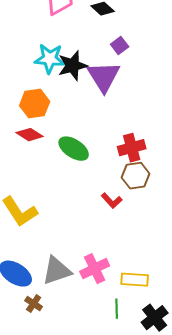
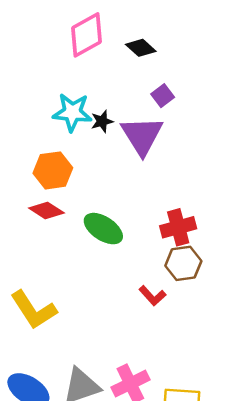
black star: (73, 66) -> (102, 121), size x0.6

